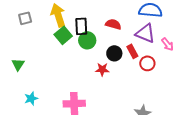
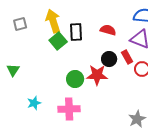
green circle: (87, 40) -> (75, 79), moved
red star: (102, 69) -> (97, 75), size x1.5
cyan star: (31, 99) -> (34, 103), moved

